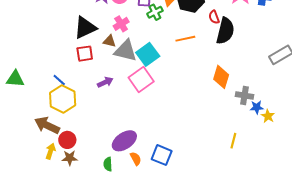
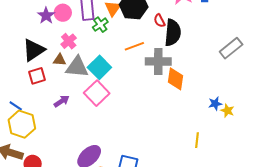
gray cross: (245, 96) -> (158, 61), moved, size x1.4

